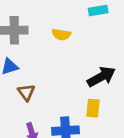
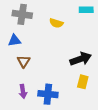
yellow rectangle: (93, 108) -> (83, 82), moved

